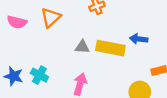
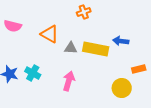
orange triangle: (51, 18) -> (50, 34), moved, turned -48

